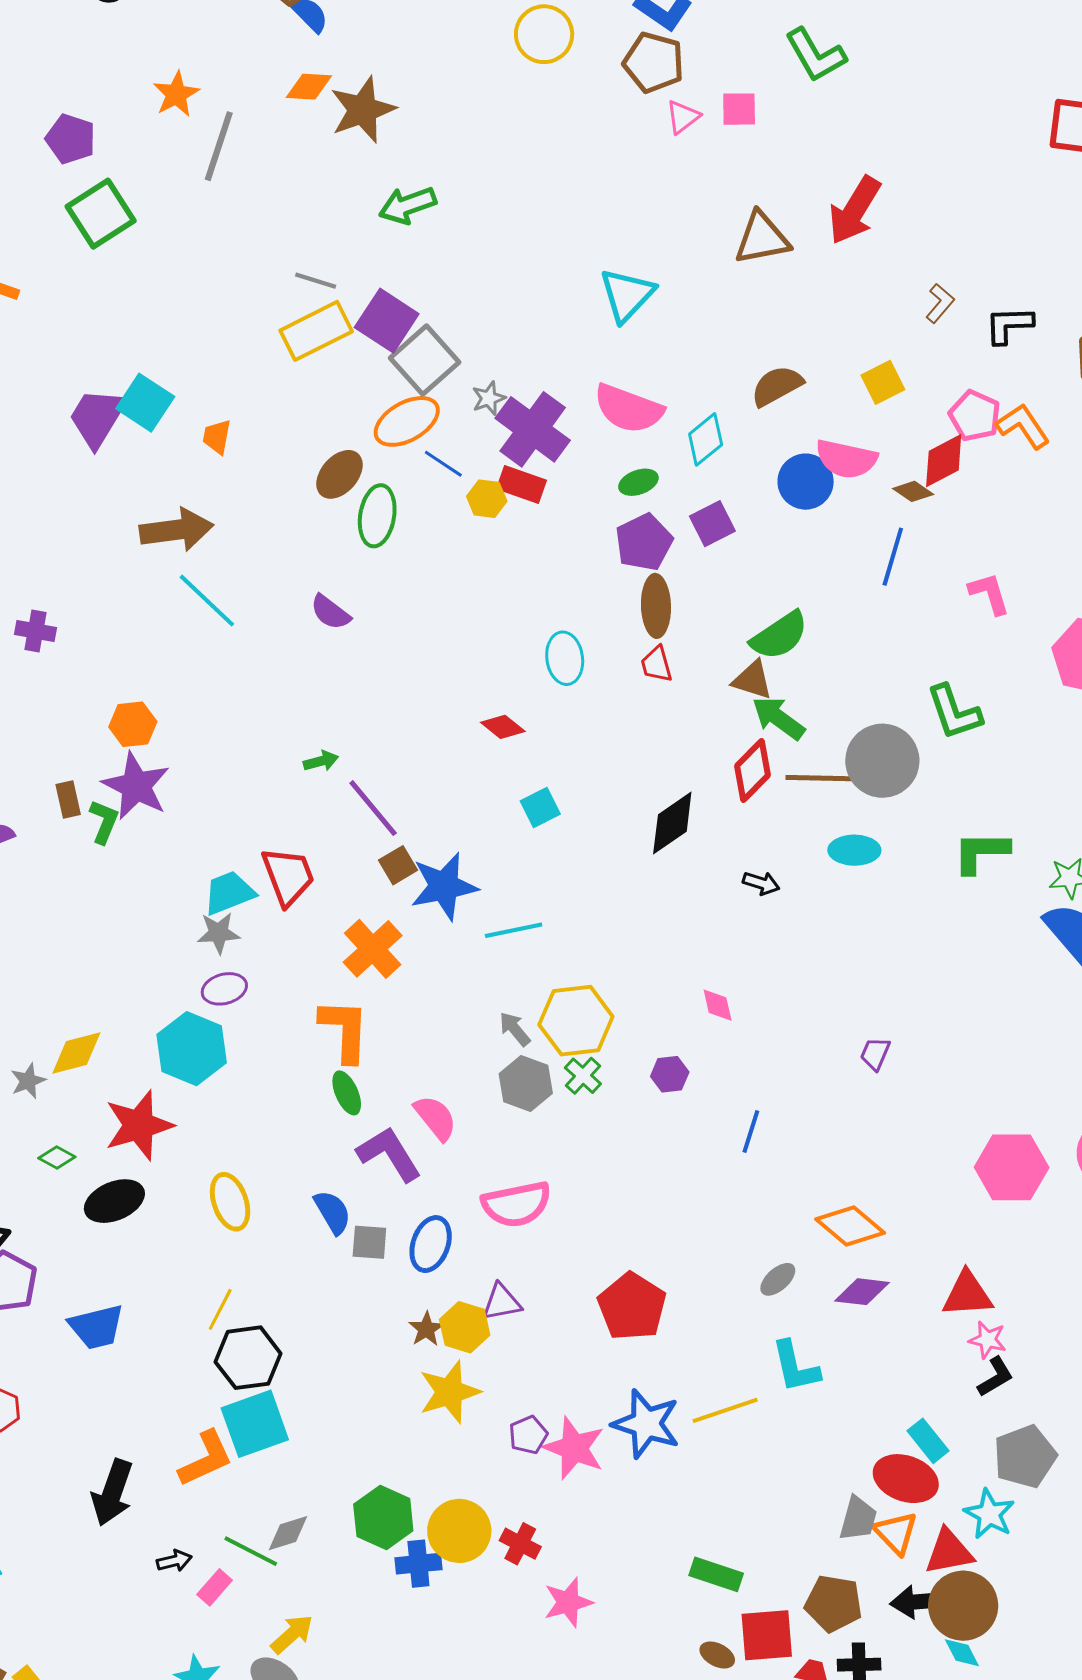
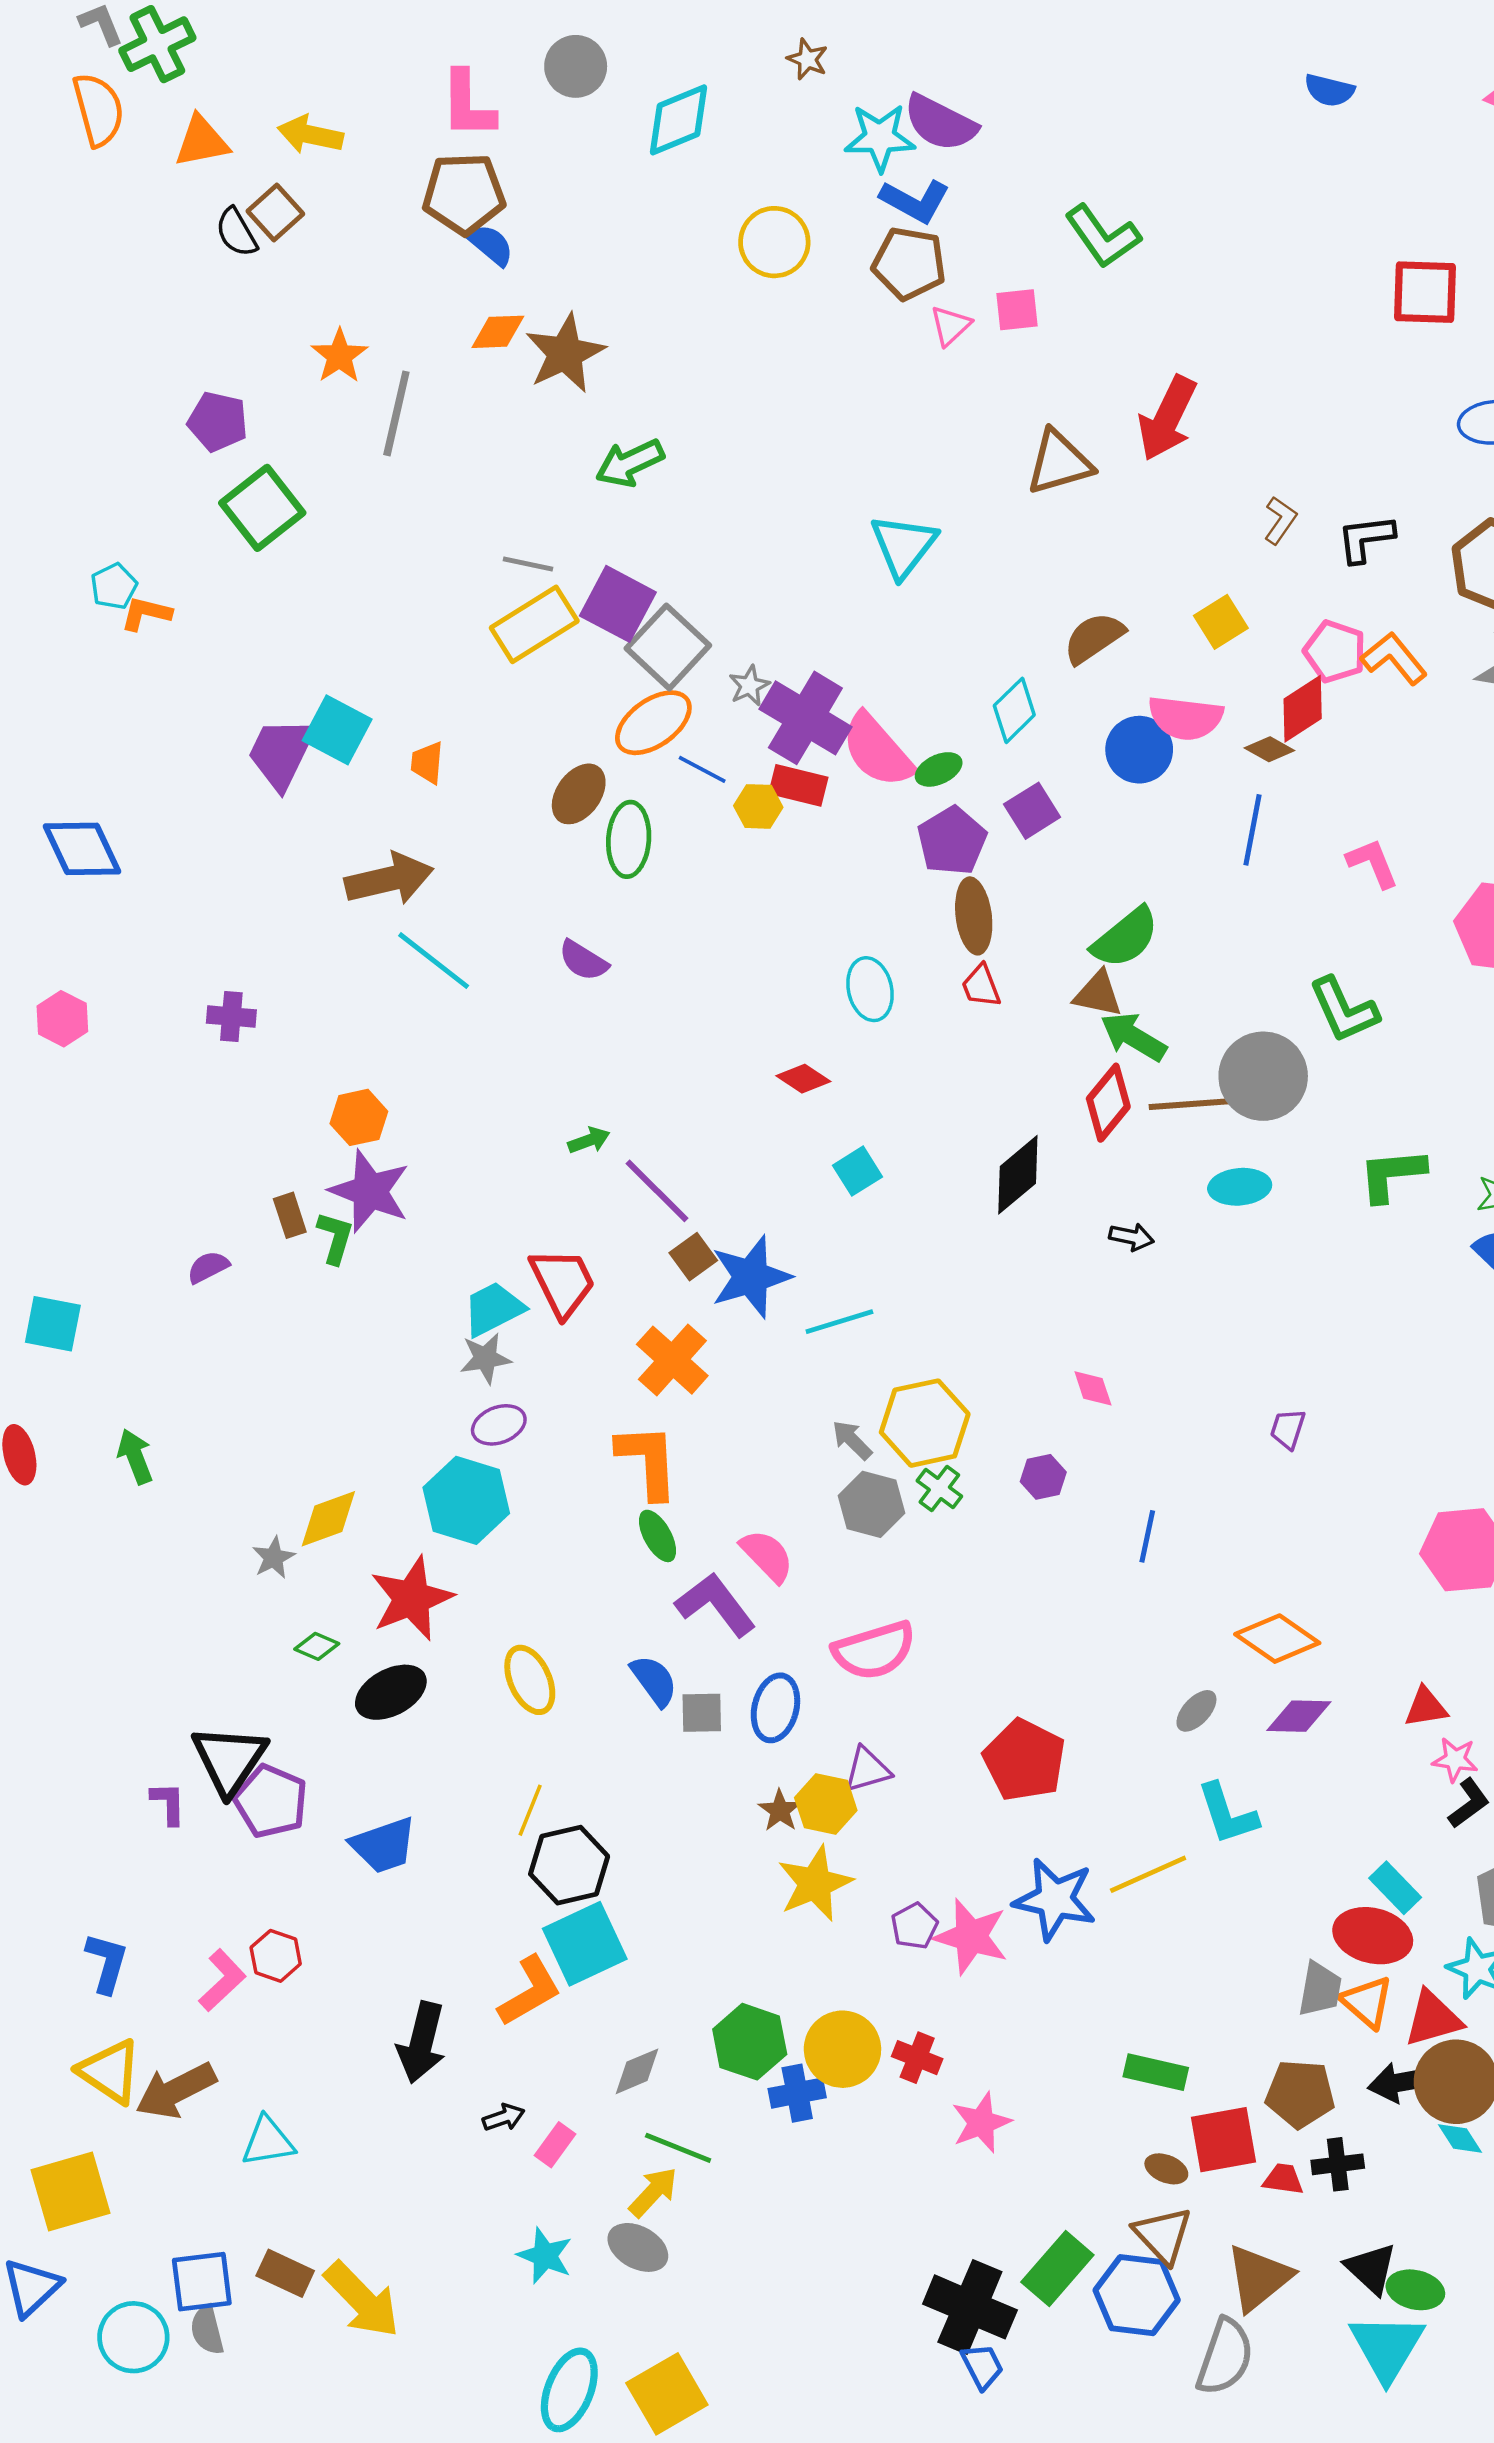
pink semicircle: (628, 409) -> (877, 750), moved, turned 34
red triangle: (967, 1294) -> (1426, 1707), size x0.7
green line: (251, 1551) -> (678, 2148), moved

